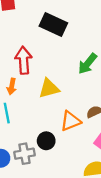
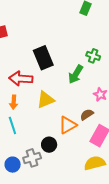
black rectangle: (53, 25) -> (43, 58), moved, turned 50
red arrow: (24, 60) -> (21, 79), turned -75

